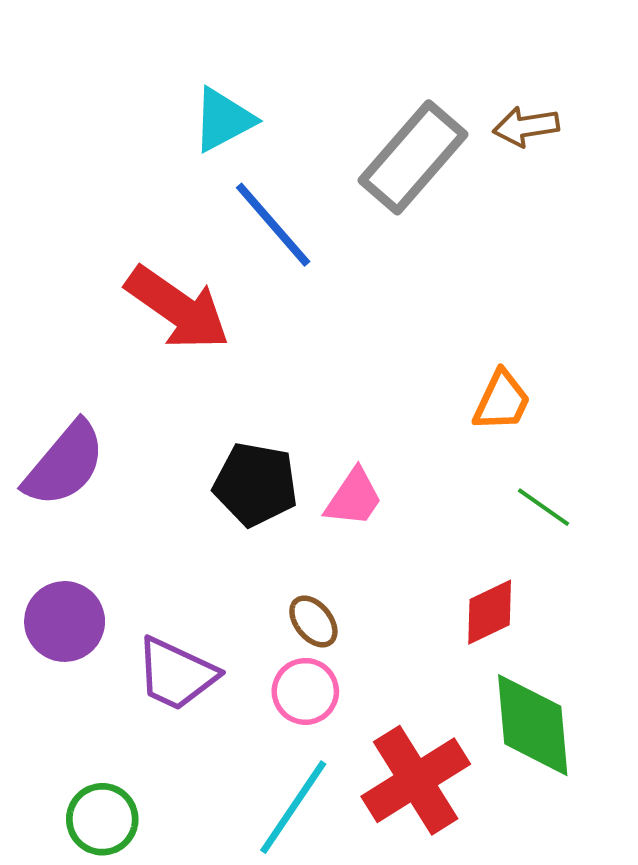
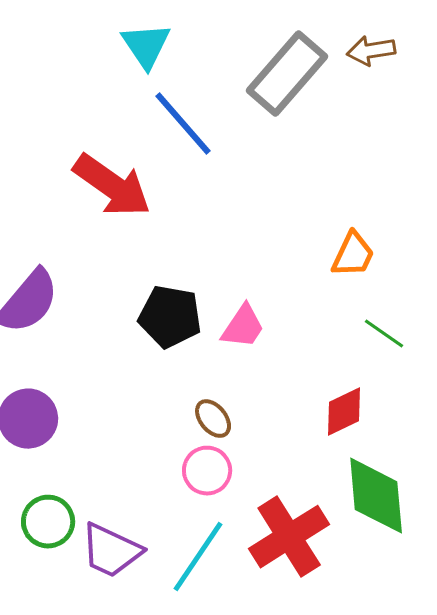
cyan triangle: (223, 120) -> (146, 46), turned -36
purple trapezoid: (176, 674) -> (111, 551), moved
green circle: (102, 819) -> (48, 522), moved

